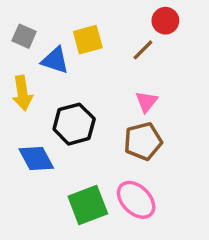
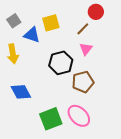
gray square: (24, 36) -> (14, 21), turned 32
pink triangle: (146, 102) -> (86, 49), moved
black hexagon: (74, 124) -> (61, 63), moved

